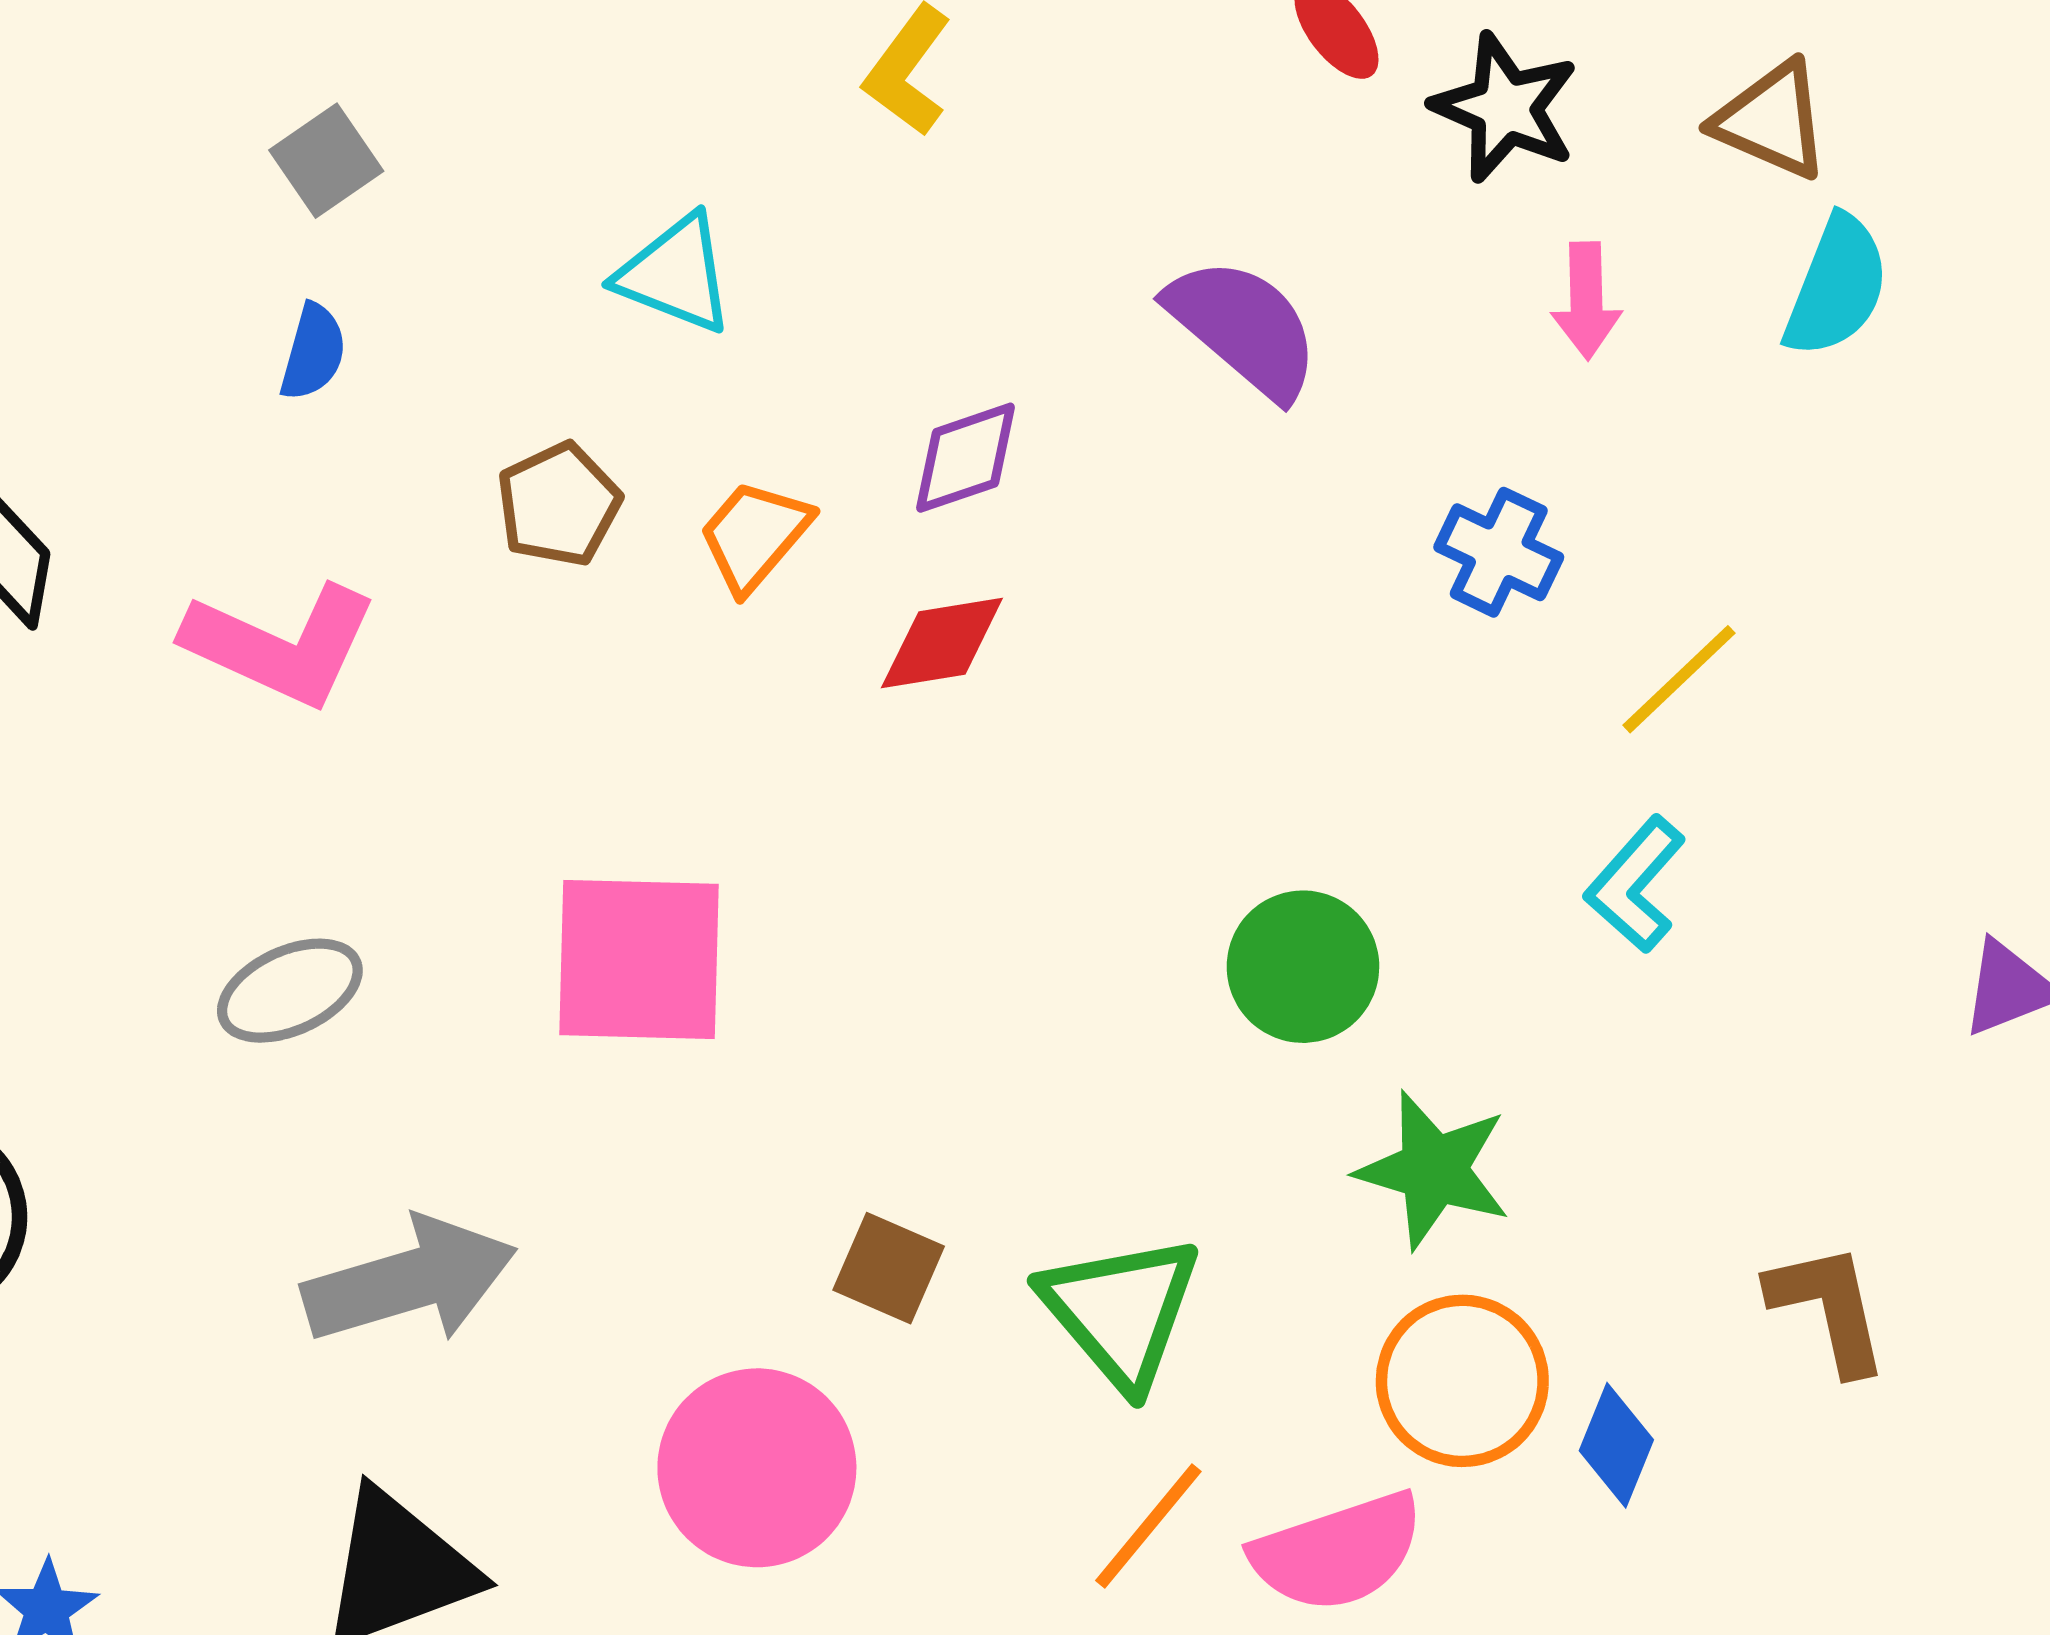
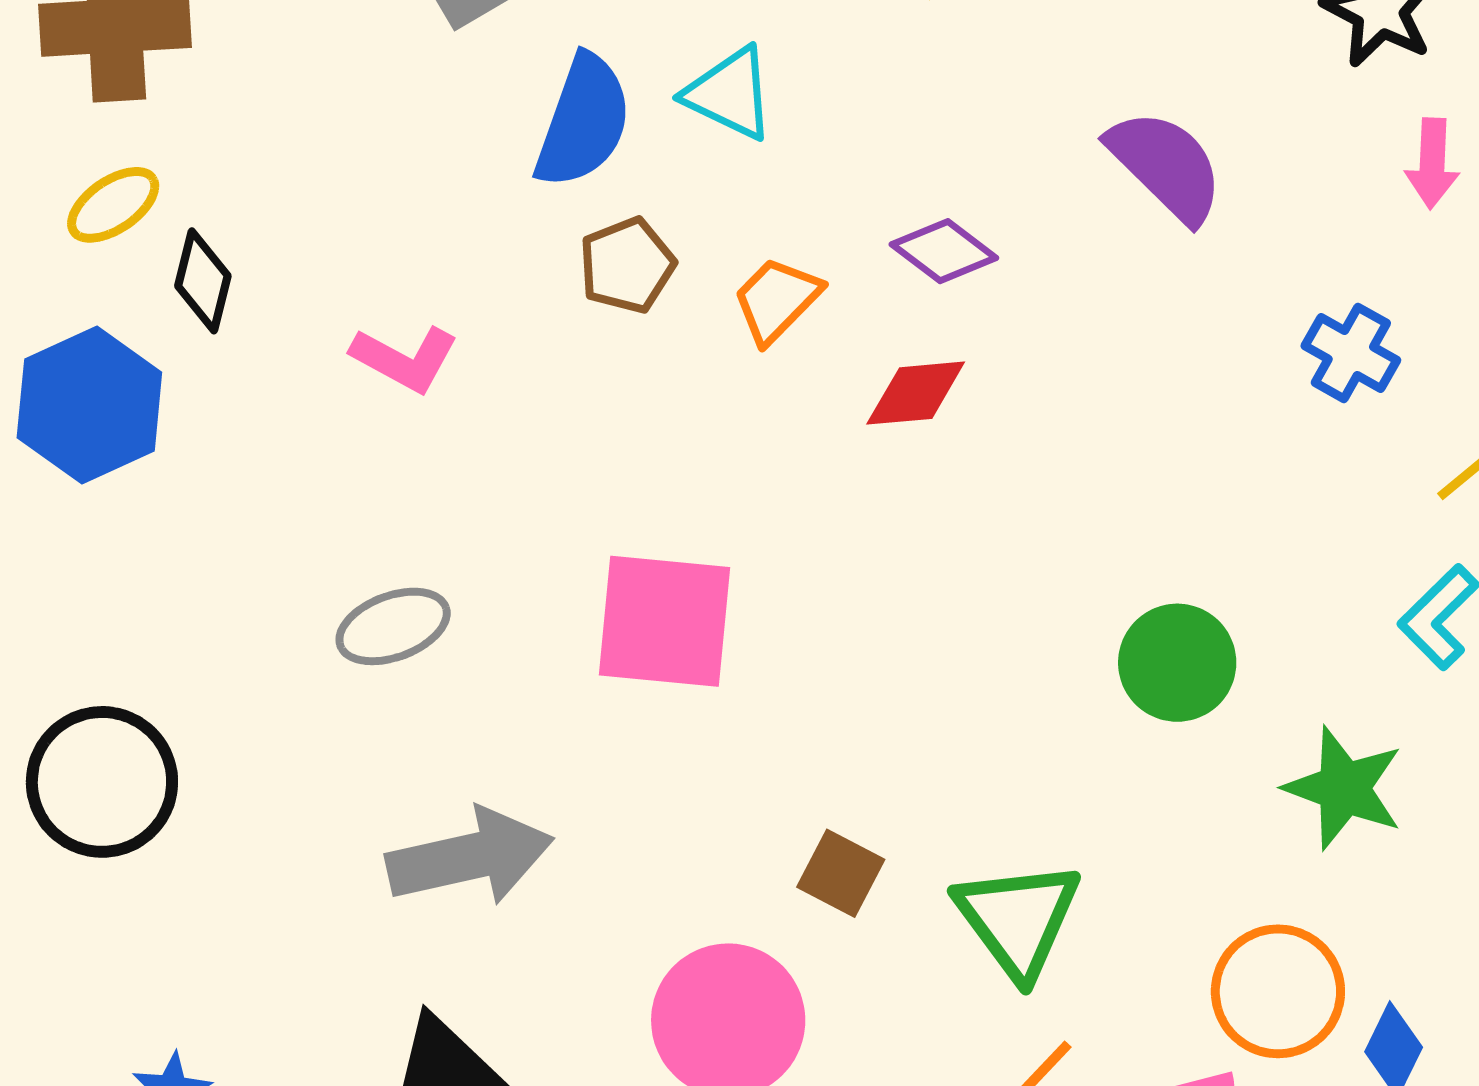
blue semicircle: (313, 352) -> (583, 121), moved, size x1.8
purple diamond: (965, 458) -> (944, 251), turned 52
pink L-shape: (281, 645) -> (405, 359), size x0.7
green star: (1434, 1170) -> (1344, 788), moved

